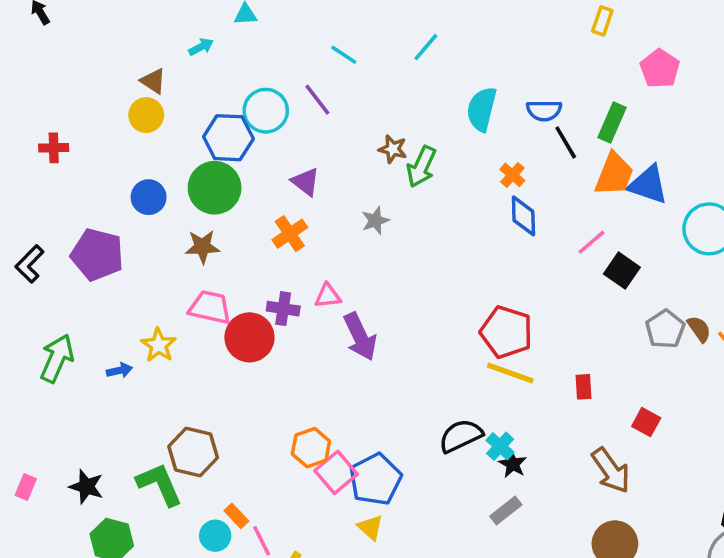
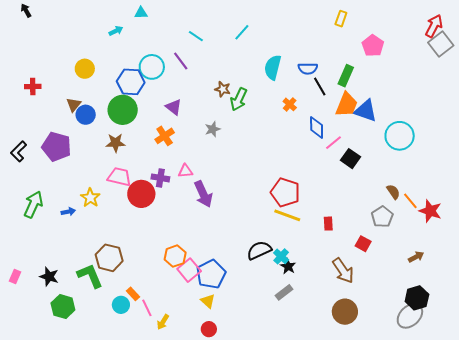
brown triangle: (153, 81) -> (74, 105), moved, turned 35
blue diamond: (523, 216) -> (317, 128), moved
gray pentagon: (665, 329) -> (382, 217), moved

